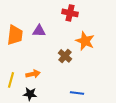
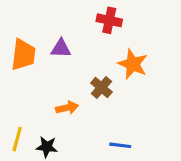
orange arrow: (33, 74) -> (67, 108), moved
yellow line: (11, 80) -> (17, 139), moved

